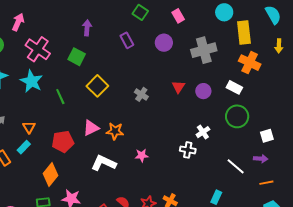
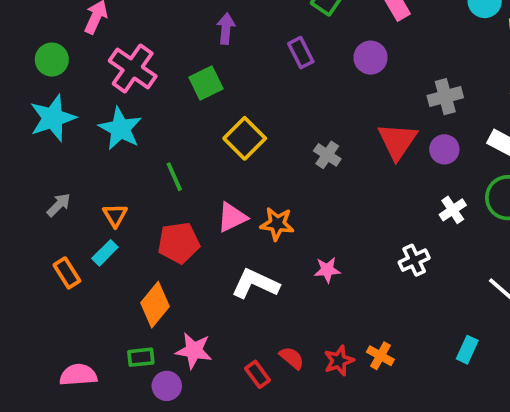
gray cross: (204, 50) -> (445, 97), moved, size x0.7
green square: (77, 57) -> (206, 83), turned 36
red triangle: (178, 87) -> (397, 141), size x1.6
green line: (60, 97) -> (174, 177), moved
white cross: (203, 132) -> (453, 210), moved
white cross: (188, 150) -> (414, 260), turned -35

